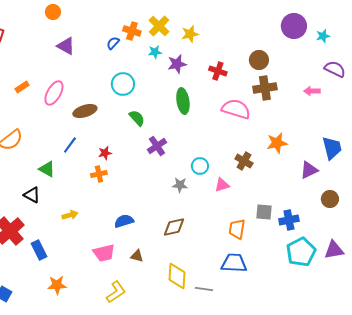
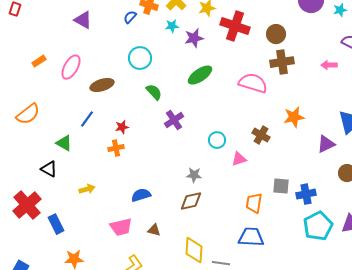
red cross: (218, 71) -> (235, 26), moved, size x1.6
green ellipse: (183, 101) -> (200, 75), turned 65
gray star: (180, 185) -> (194, 175), moved

